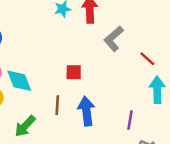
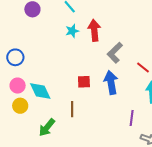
blue arrow: (86, 111) -> (111, 83), moved

